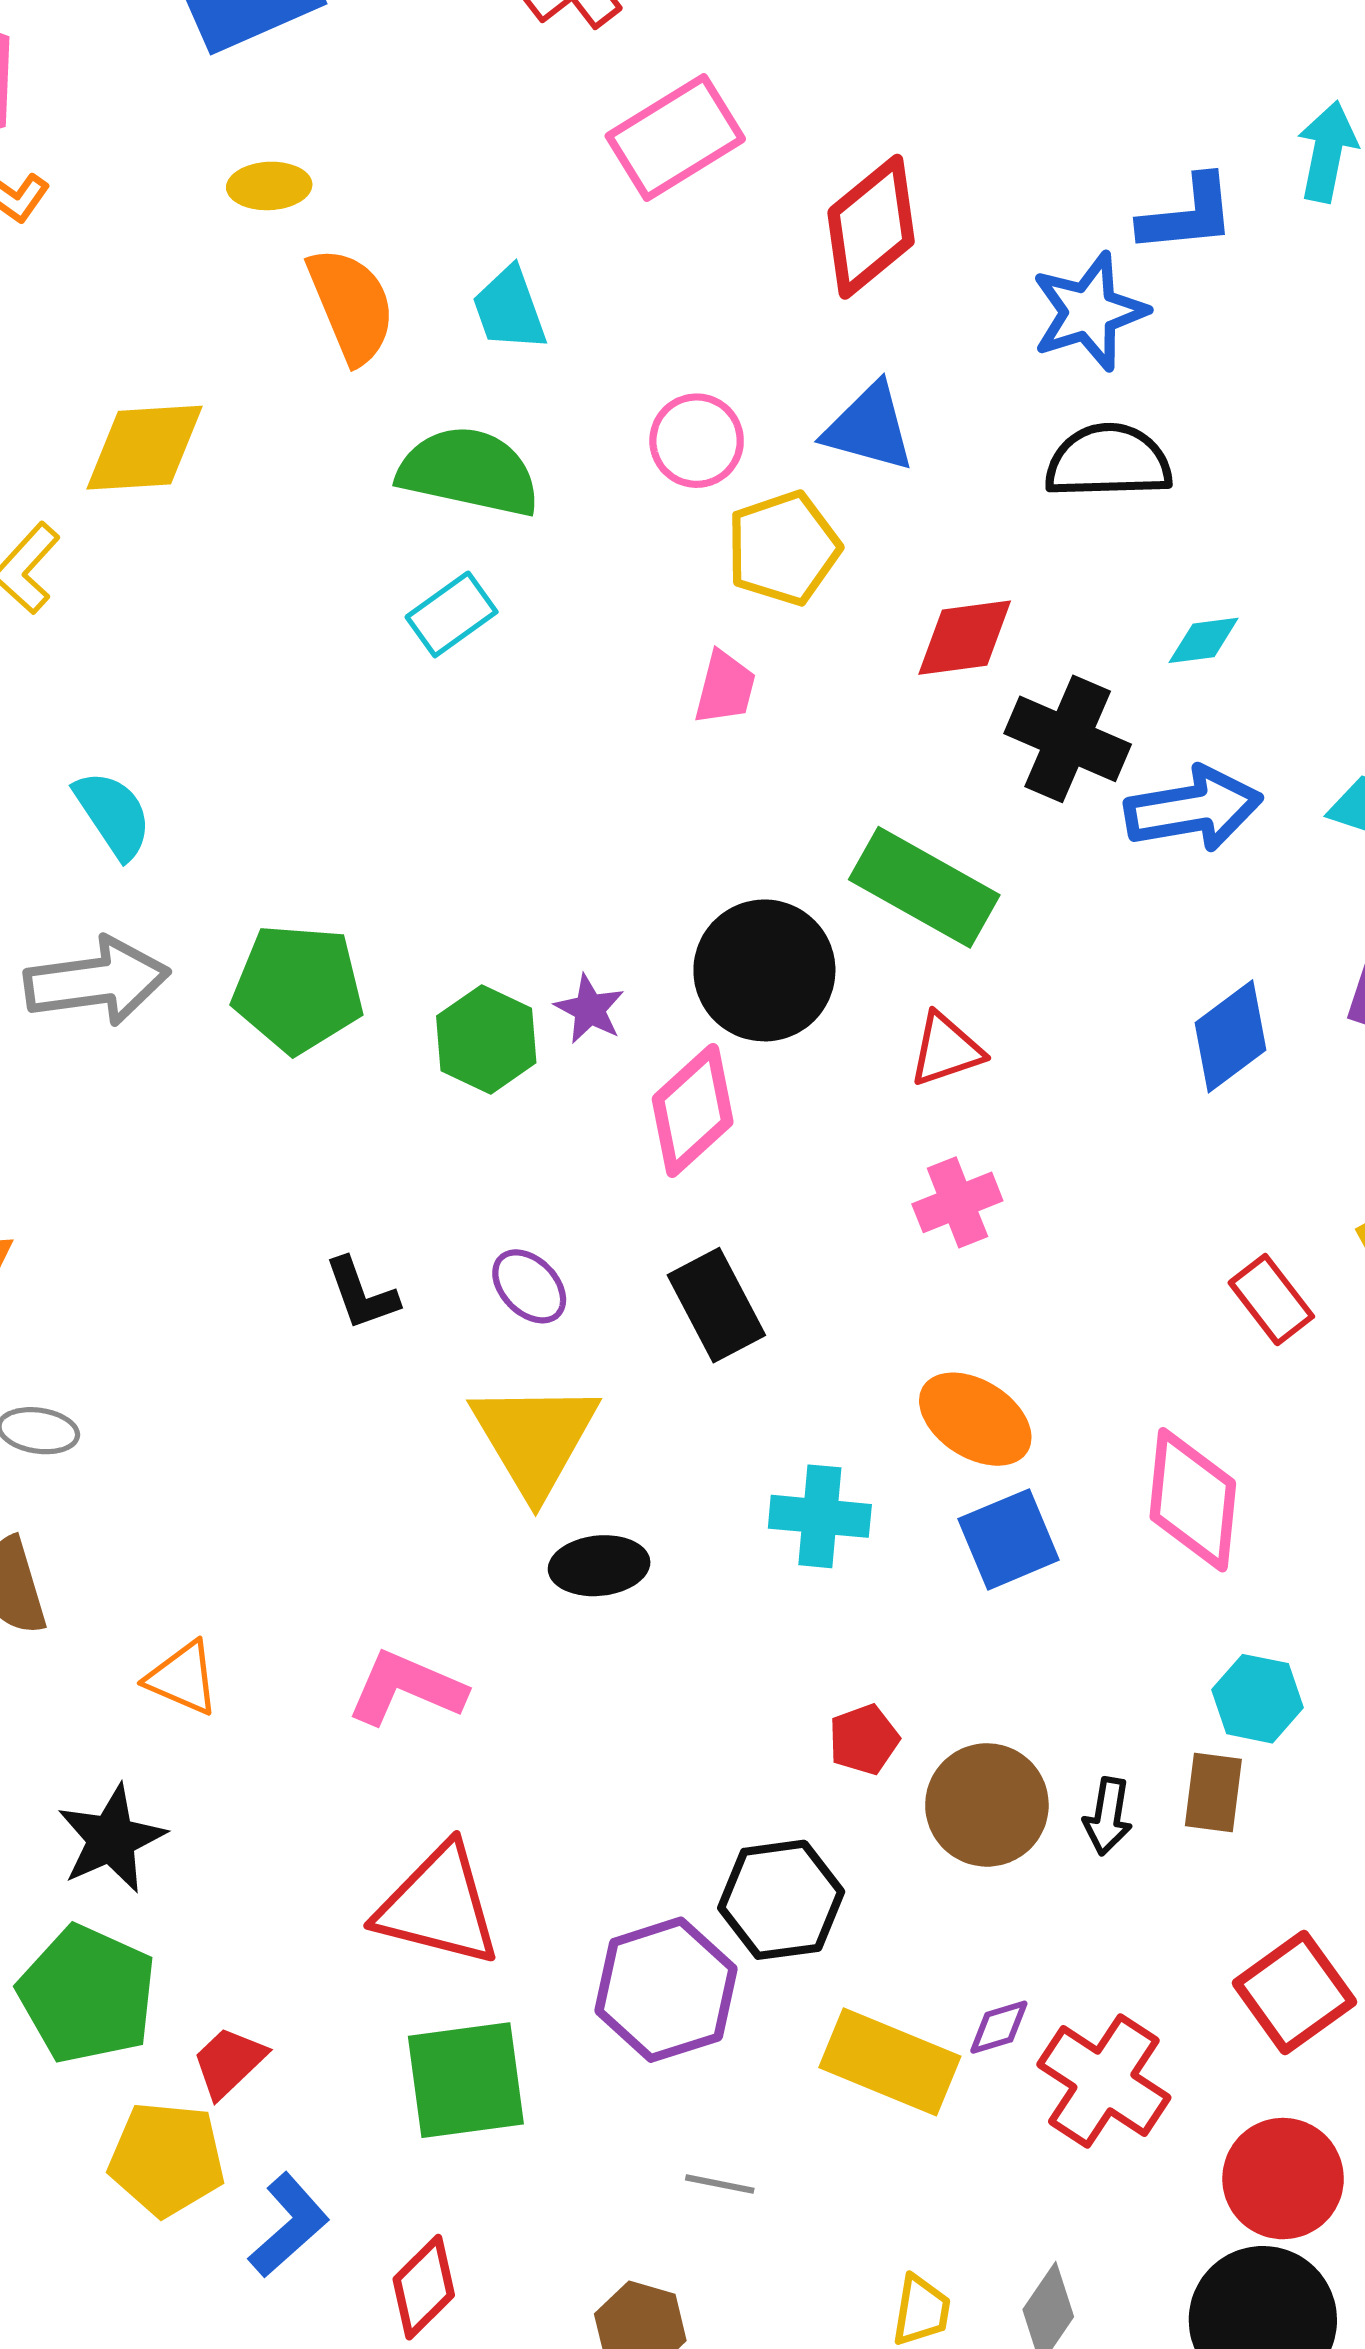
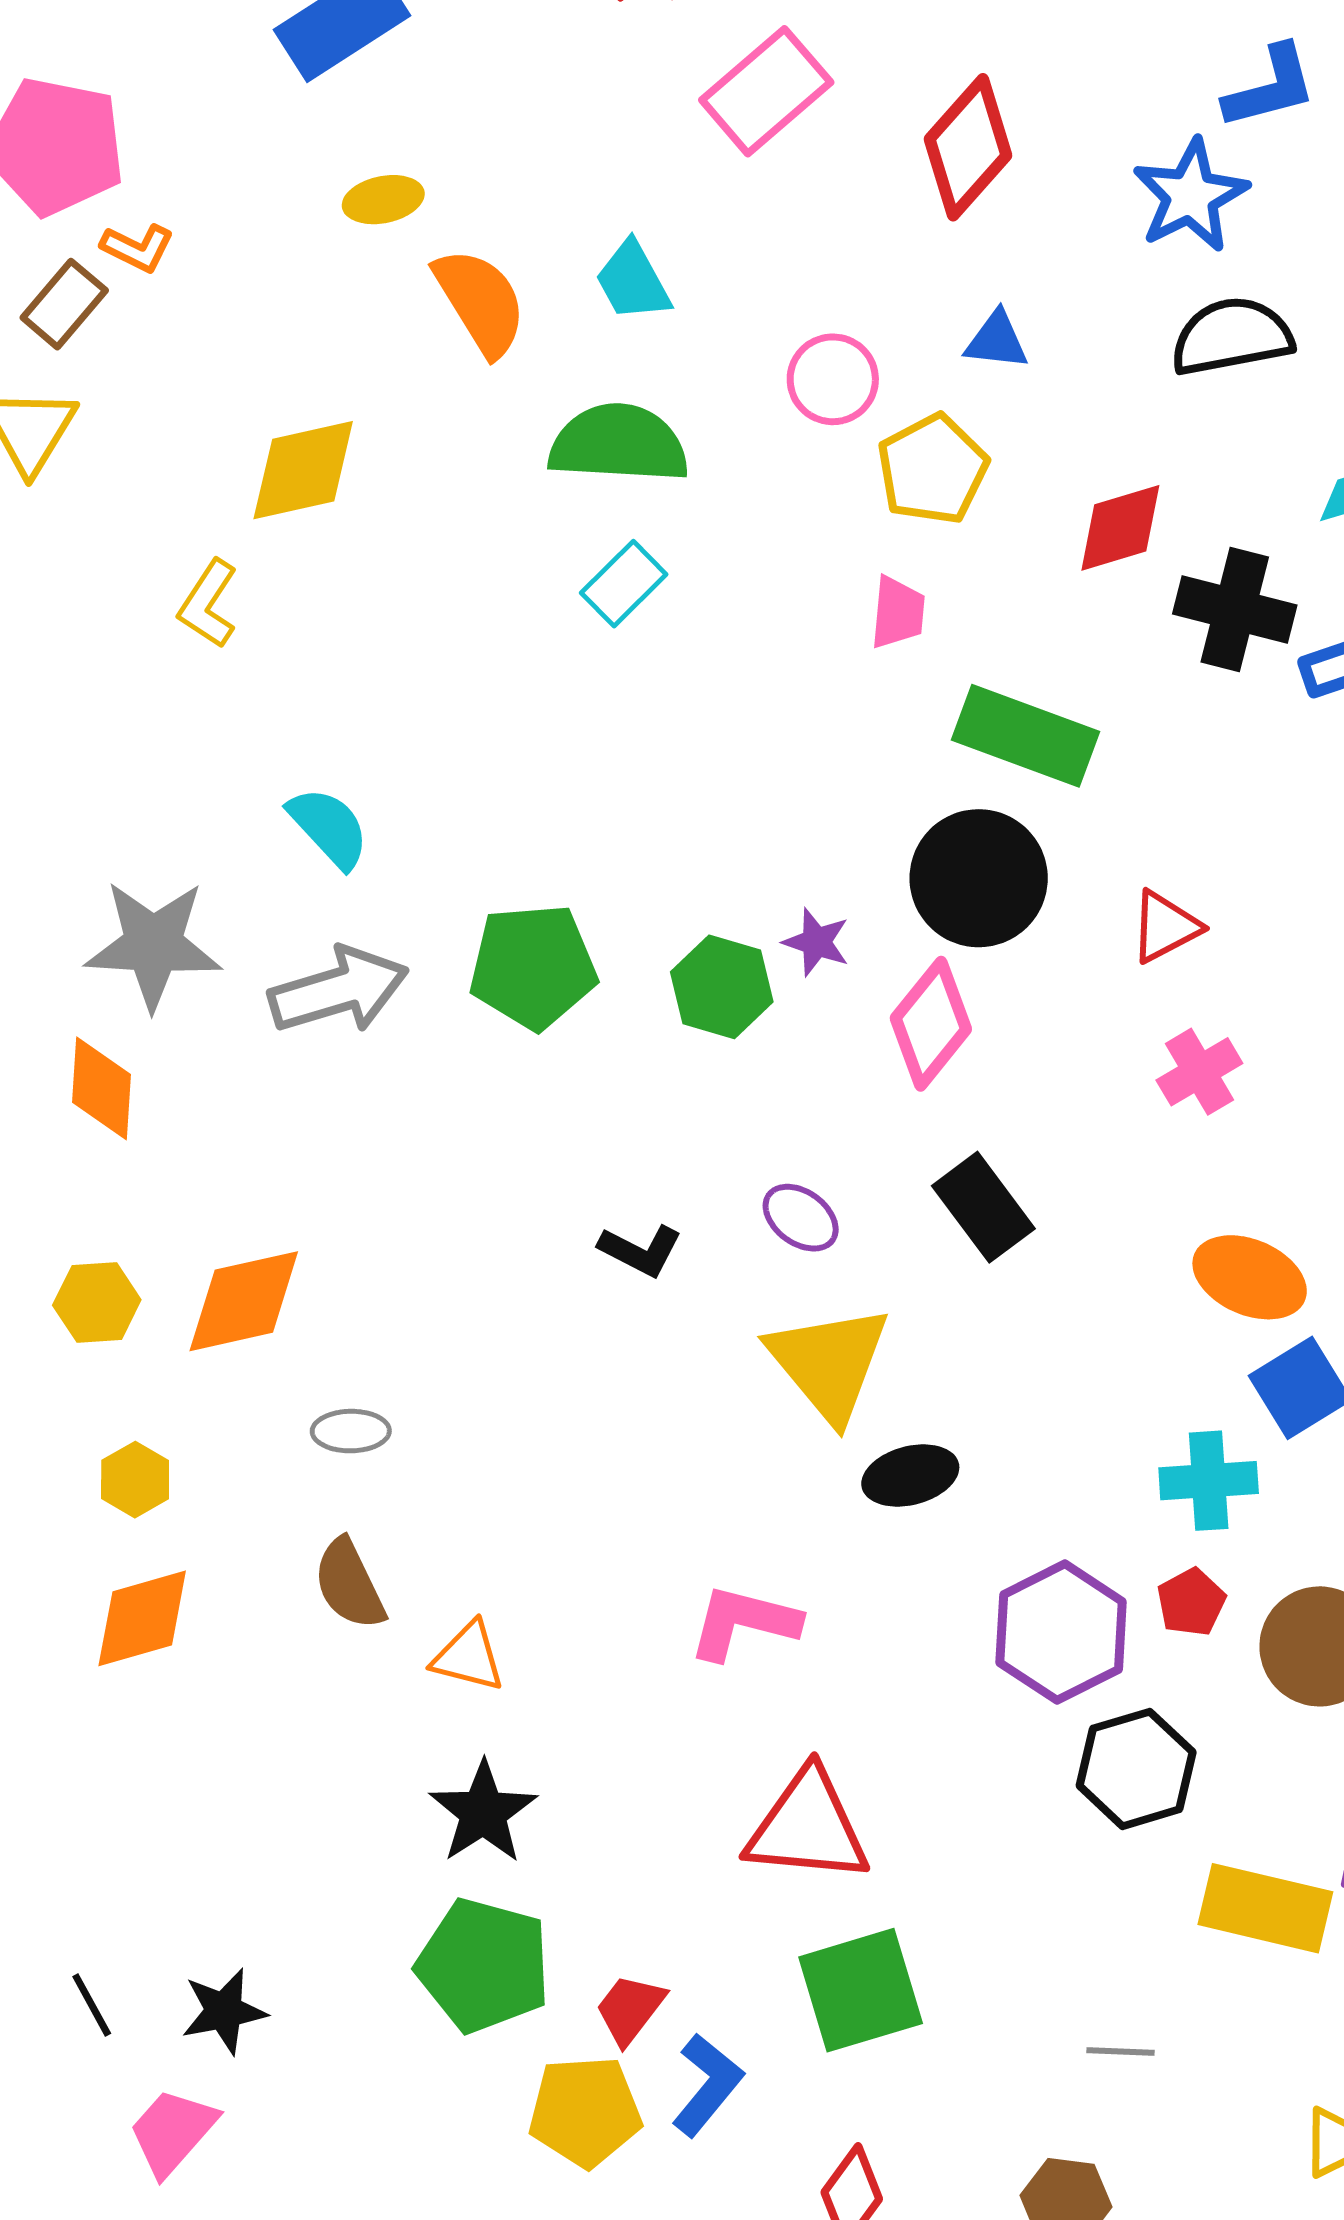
blue triangle: (869, 428) -> (997, 340), size x0.7
green rectangle: (924, 887) -> (1025, 736), moved
black L-shape: (361, 1294) -> (641, 1250), turned -34
cyan cross: (820, 1516) -> (1209, 1481), moved
orange triangle: (183, 1678) -> (468, 1657), moved
purple hexagon: (666, 1990) -> (1061, 1632), moved
blue L-shape: (289, 2225) -> (707, 2085), moved

